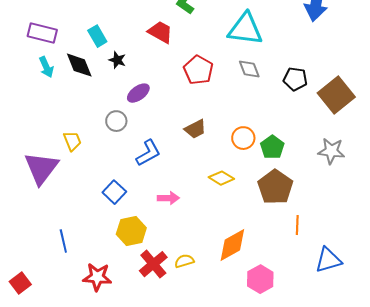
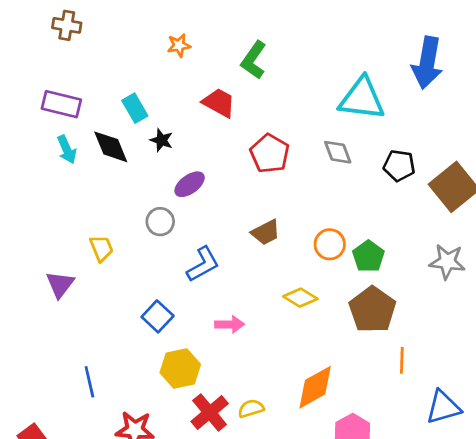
cyan triangle: (245, 29) -> (362, 99), moved
purple triangle: (41, 168) -> (60, 284), size x0.6

